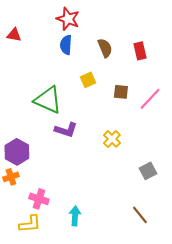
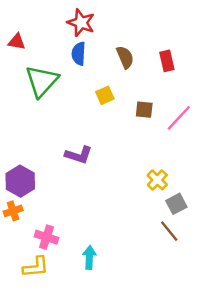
green triangle: (48, 100) -> (42, 81), moved, turned 48
yellow cross: (112, 139) -> (157, 180), moved
brown line: (140, 215) -> (169, 231), moved

